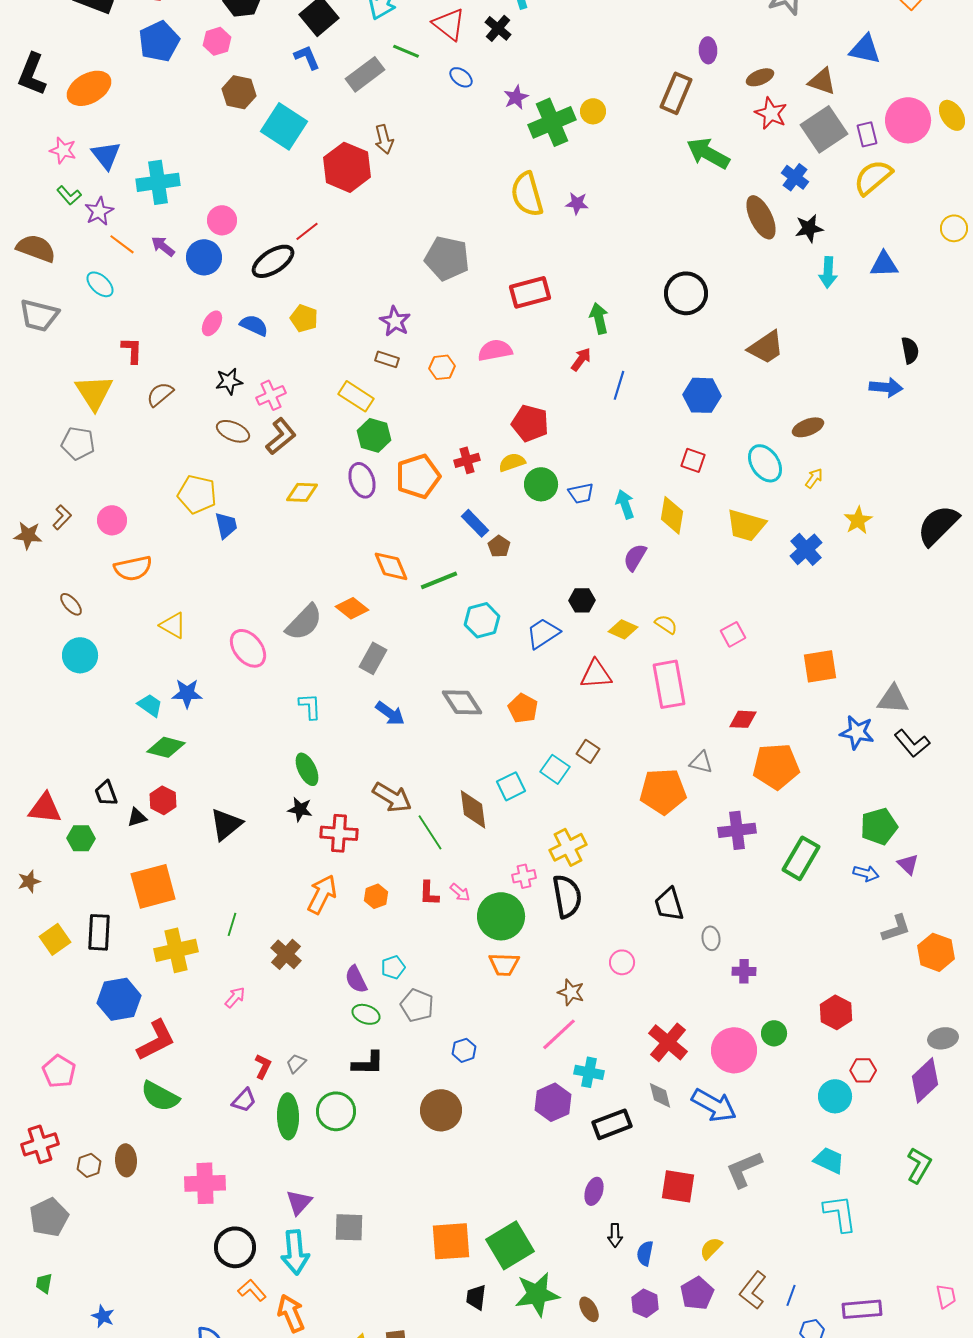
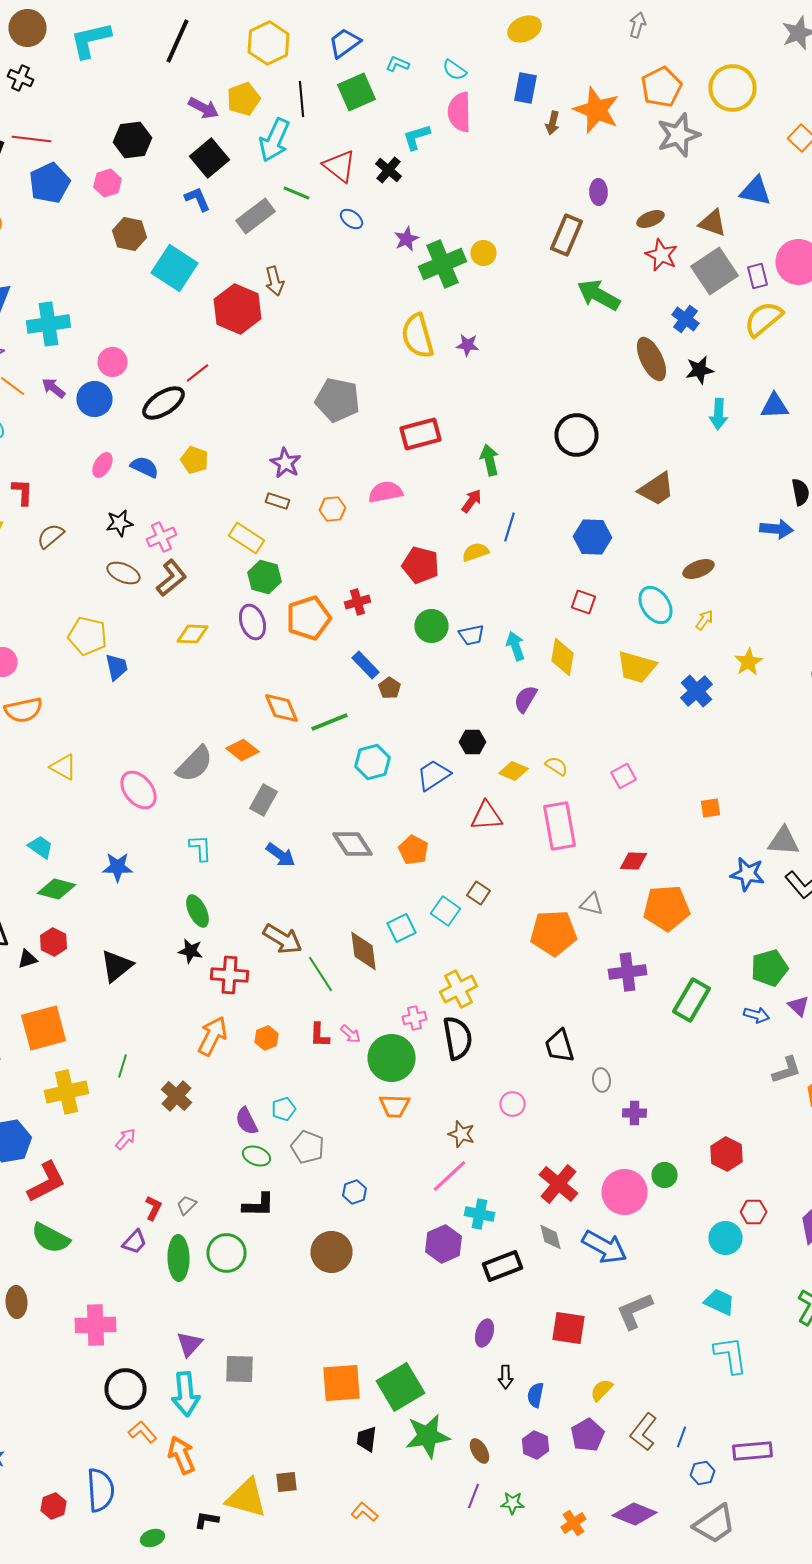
yellow semicircle: (512, 462) -> (476, 552), moved
orange square: (820, 666) -> (710, 808), size x0.6
blue star: (187, 693) -> (118, 867), moved

